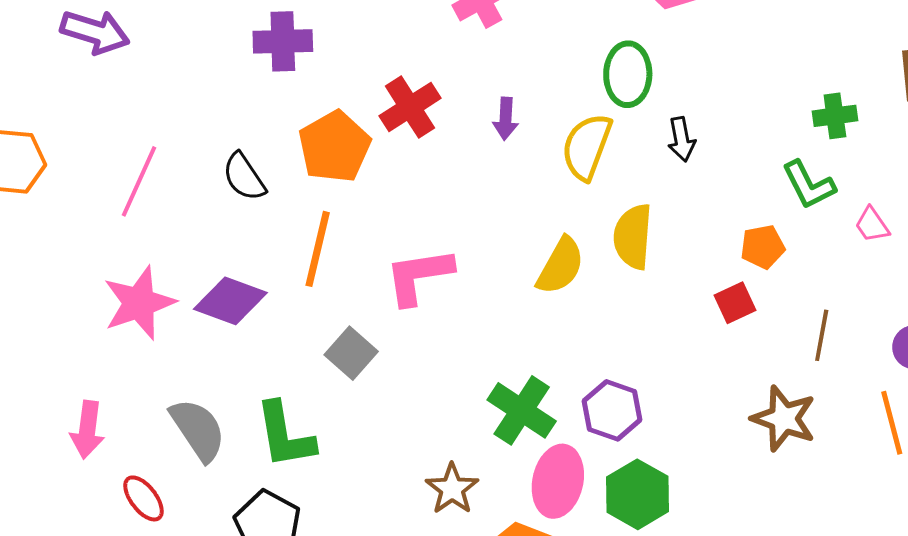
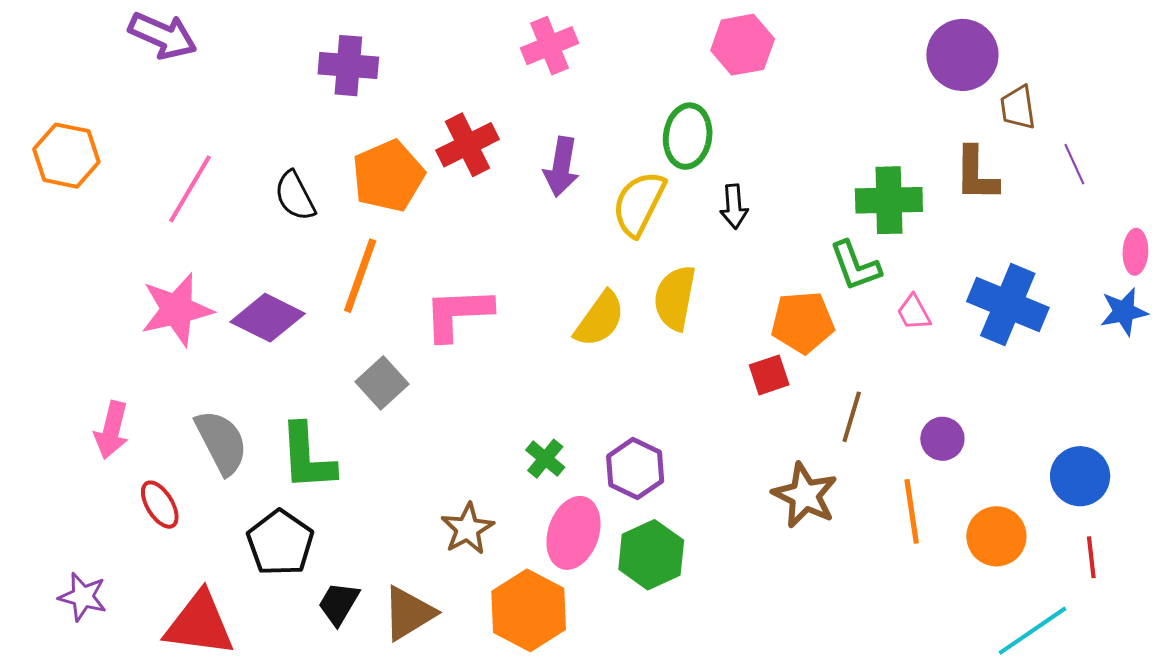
green cross: (835, 116) -> (889, 200), size x1.5
purple arrow: (506, 119) -> (561, 167), size x1.4
orange pentagon: (763, 247) -> (803, 322), size x1.4
green cross: (522, 410) -> (545, 459), size x0.6

